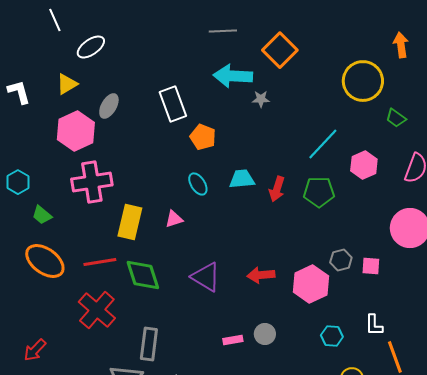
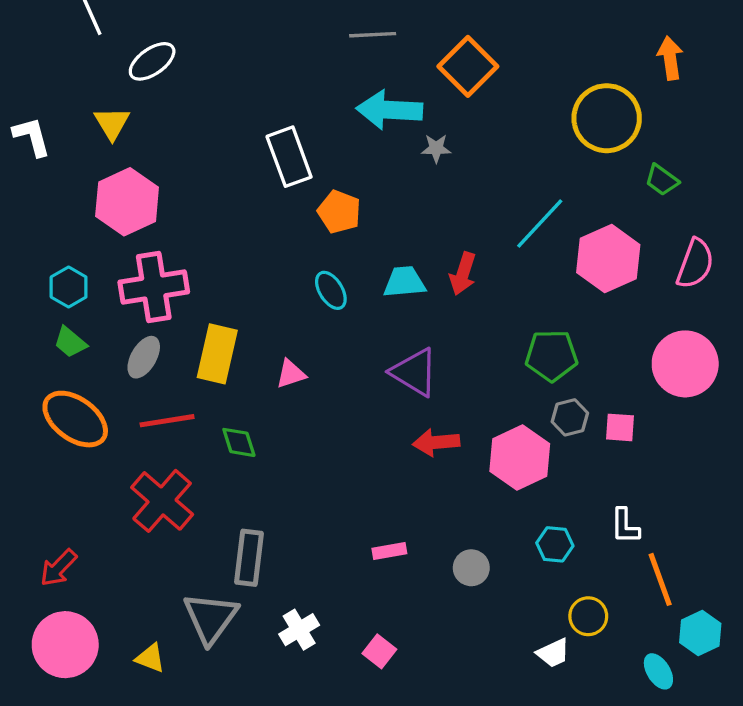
yellow triangle: (67, 84) -> (112, 123), turned -30
gray ellipse: (109, 106) -> (144, 357), moved
pink hexagon: (364, 165) -> (608, 259), size x1.4
cyan hexagon: (18, 182) -> (69, 287), moved
red arrow: (277, 189) -> (463, 274), moved
green pentagon: (319, 192) -> (551, 356), moved
pink triangle: (174, 219) -> (291, 374), moved
green diamond: (143, 275) -> (239, 442), size x0.6
purple triangle: (206, 277) -> (414, 372), moved
gray circle: (265, 334) -> (471, 568), moved

